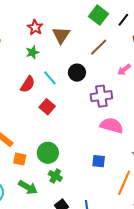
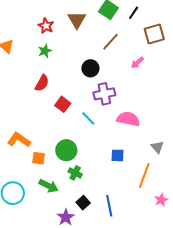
brown triangle: (61, 35) -> (77, 20), moved
cyan line: (50, 78) -> (88, 118), moved
purple cross: (101, 96) -> (104, 94), moved

